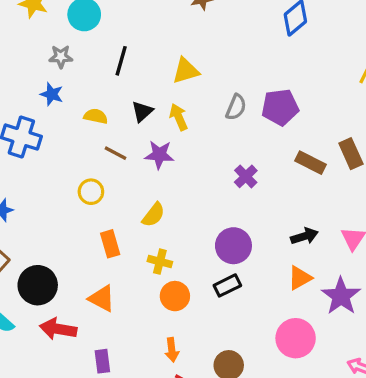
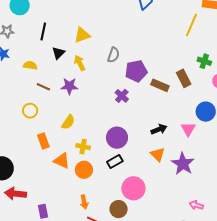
purple pentagon: (280, 107) -> (136, 71), moved
black triangle: (142, 111) -> (58, 53), moved
yellow cross: (160, 262) -> (83, 147), moved
orange triangle: (300, 278) -> (158, 154), turned -42
orange triangle: (102, 298) -> (62, 161), moved
pink circle: (296, 338) -> (133, 188), moved

